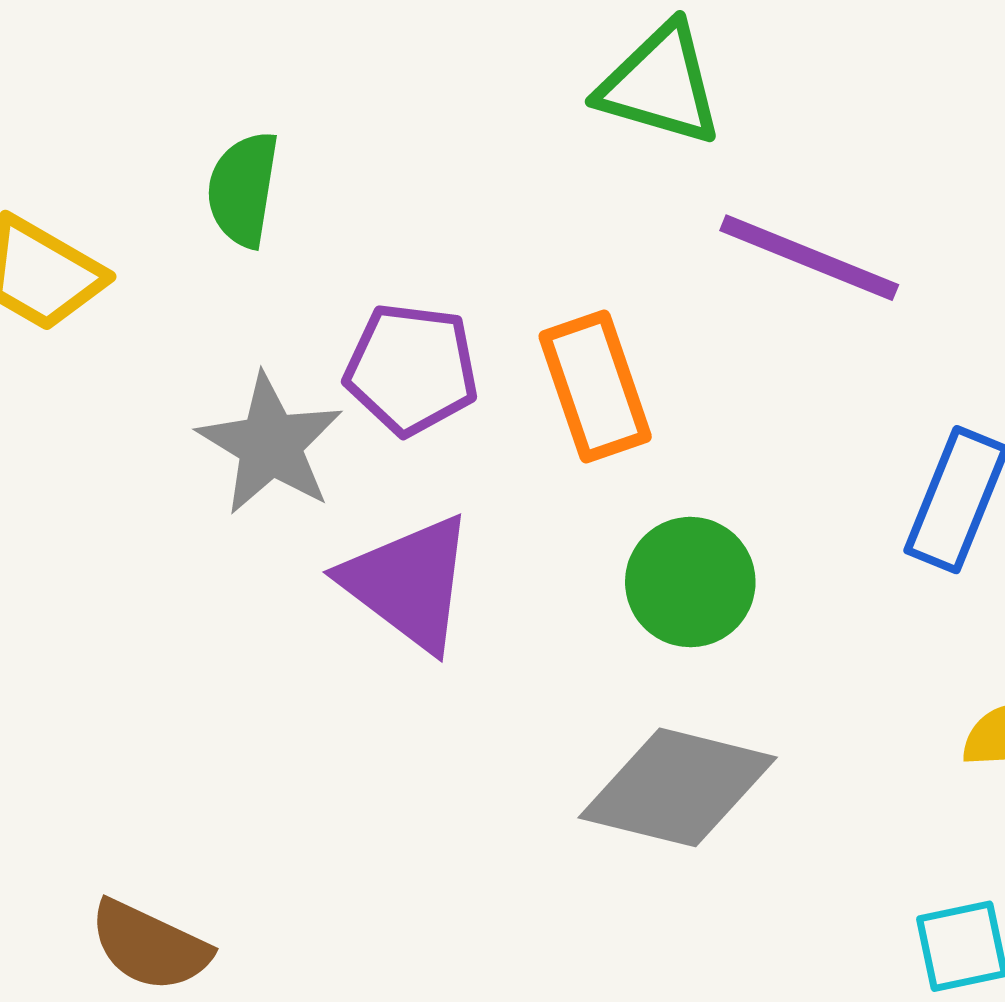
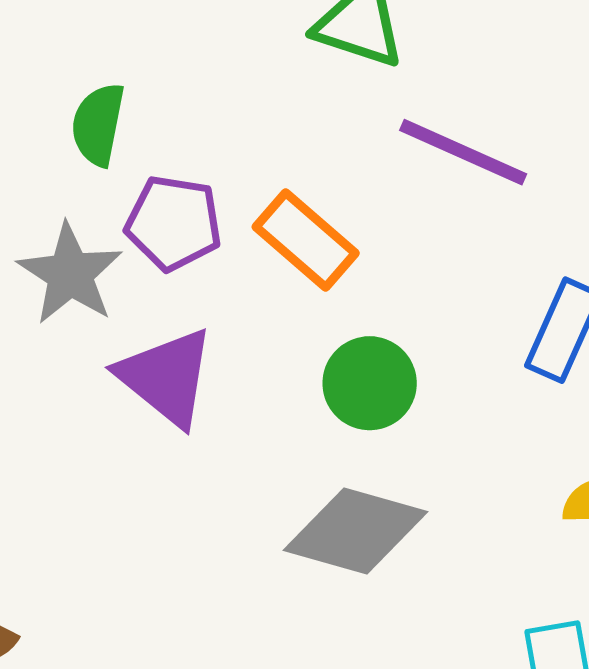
green semicircle: (243, 189) -> (98, 124), moved
orange rectangle: (595, 387) -> (306, 240), turned -32

